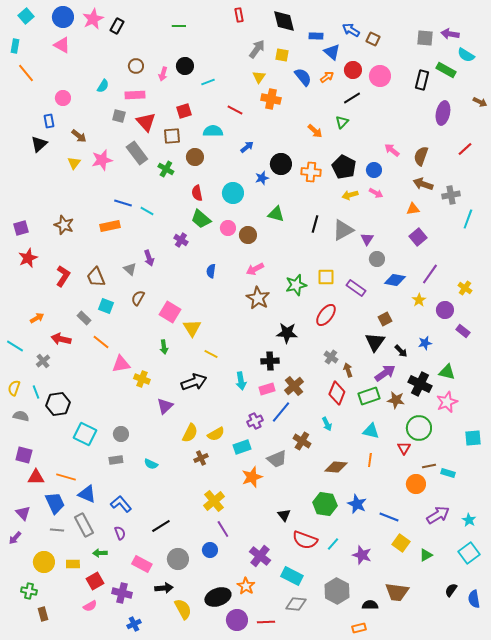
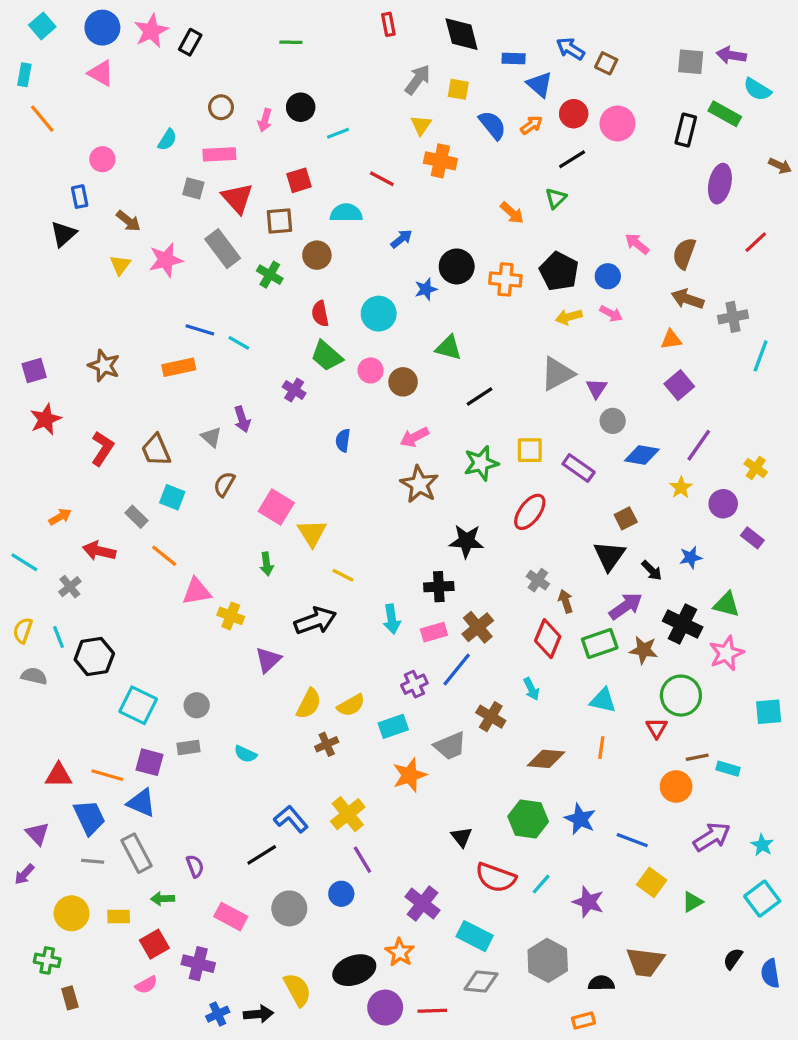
black line: (315, 224) -> (479, 396), moved, turned 42
purple square: (24, 455) -> (150, 762), moved
blue L-shape: (121, 504) -> (291, 819), moved
black arrow: (164, 588) -> (258, 1014), moved

